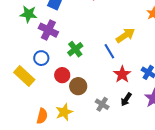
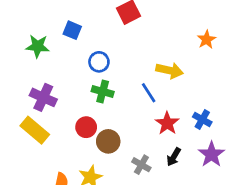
purple cross: (48, 30) -> (43, 97), moved
yellow arrow: (125, 35) -> (170, 70), turned 48
green cross: (75, 49) -> (103, 91), turned -35
blue circle: (41, 58) -> (99, 62), moved

